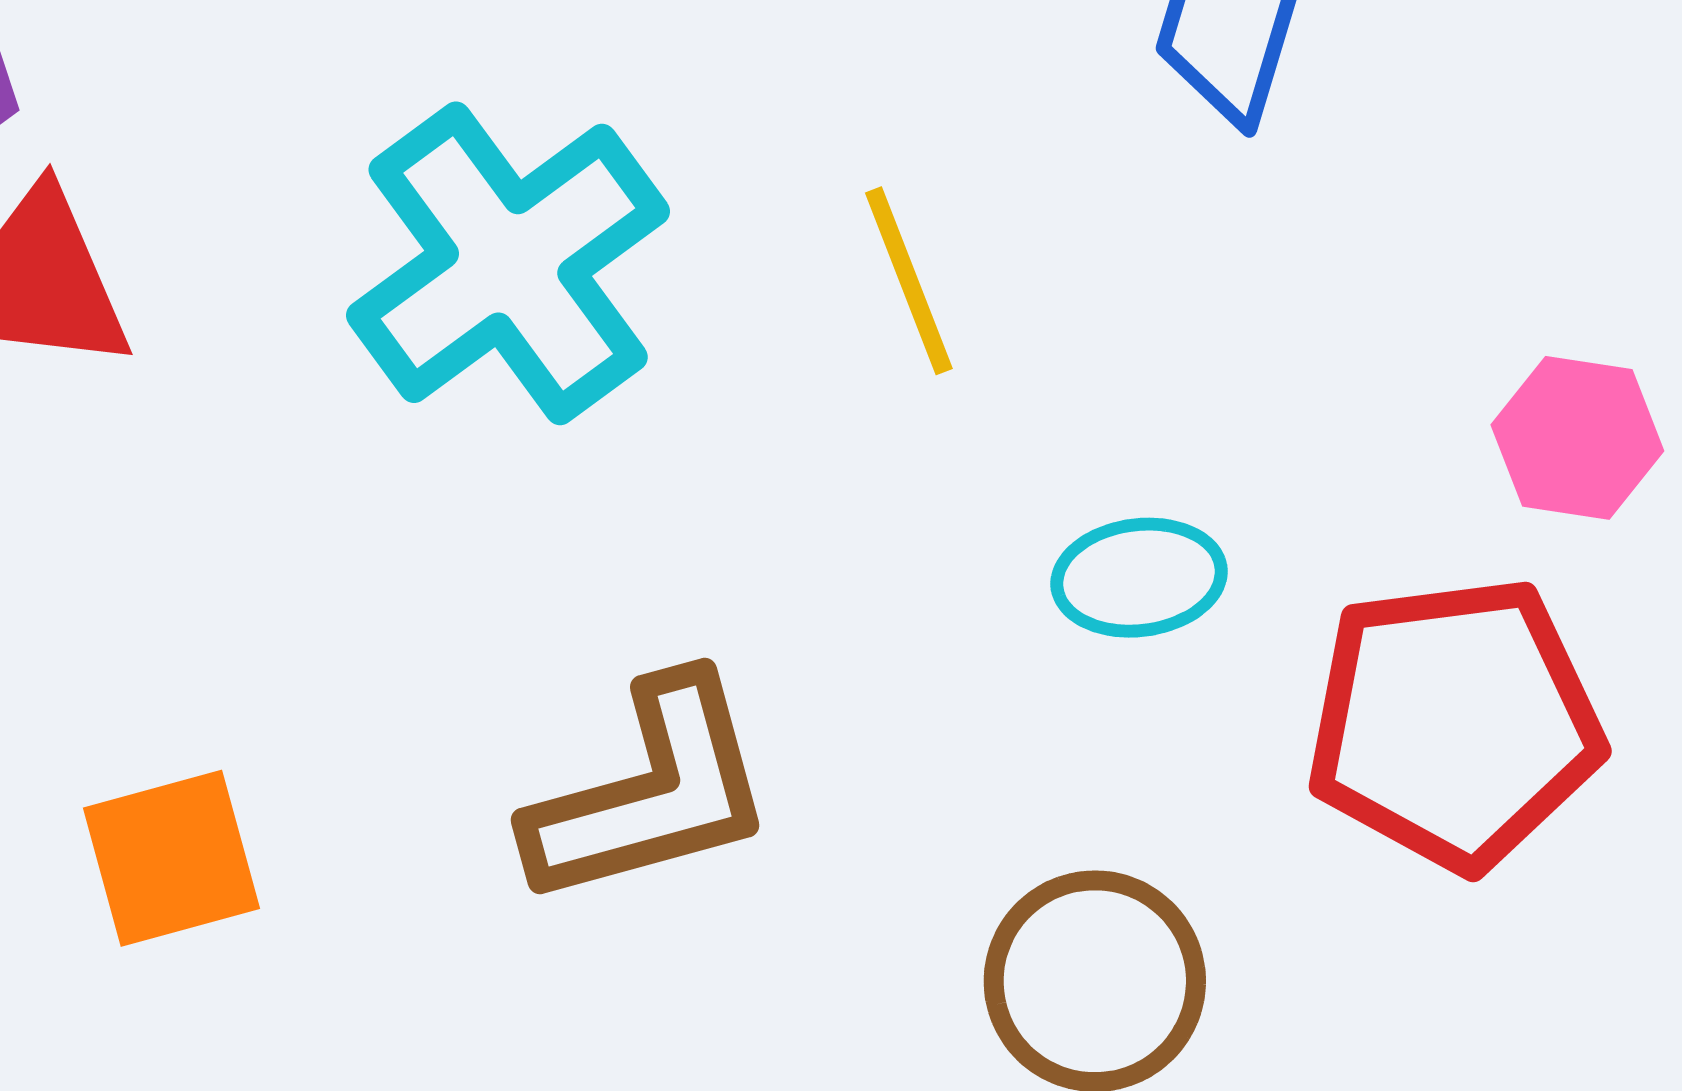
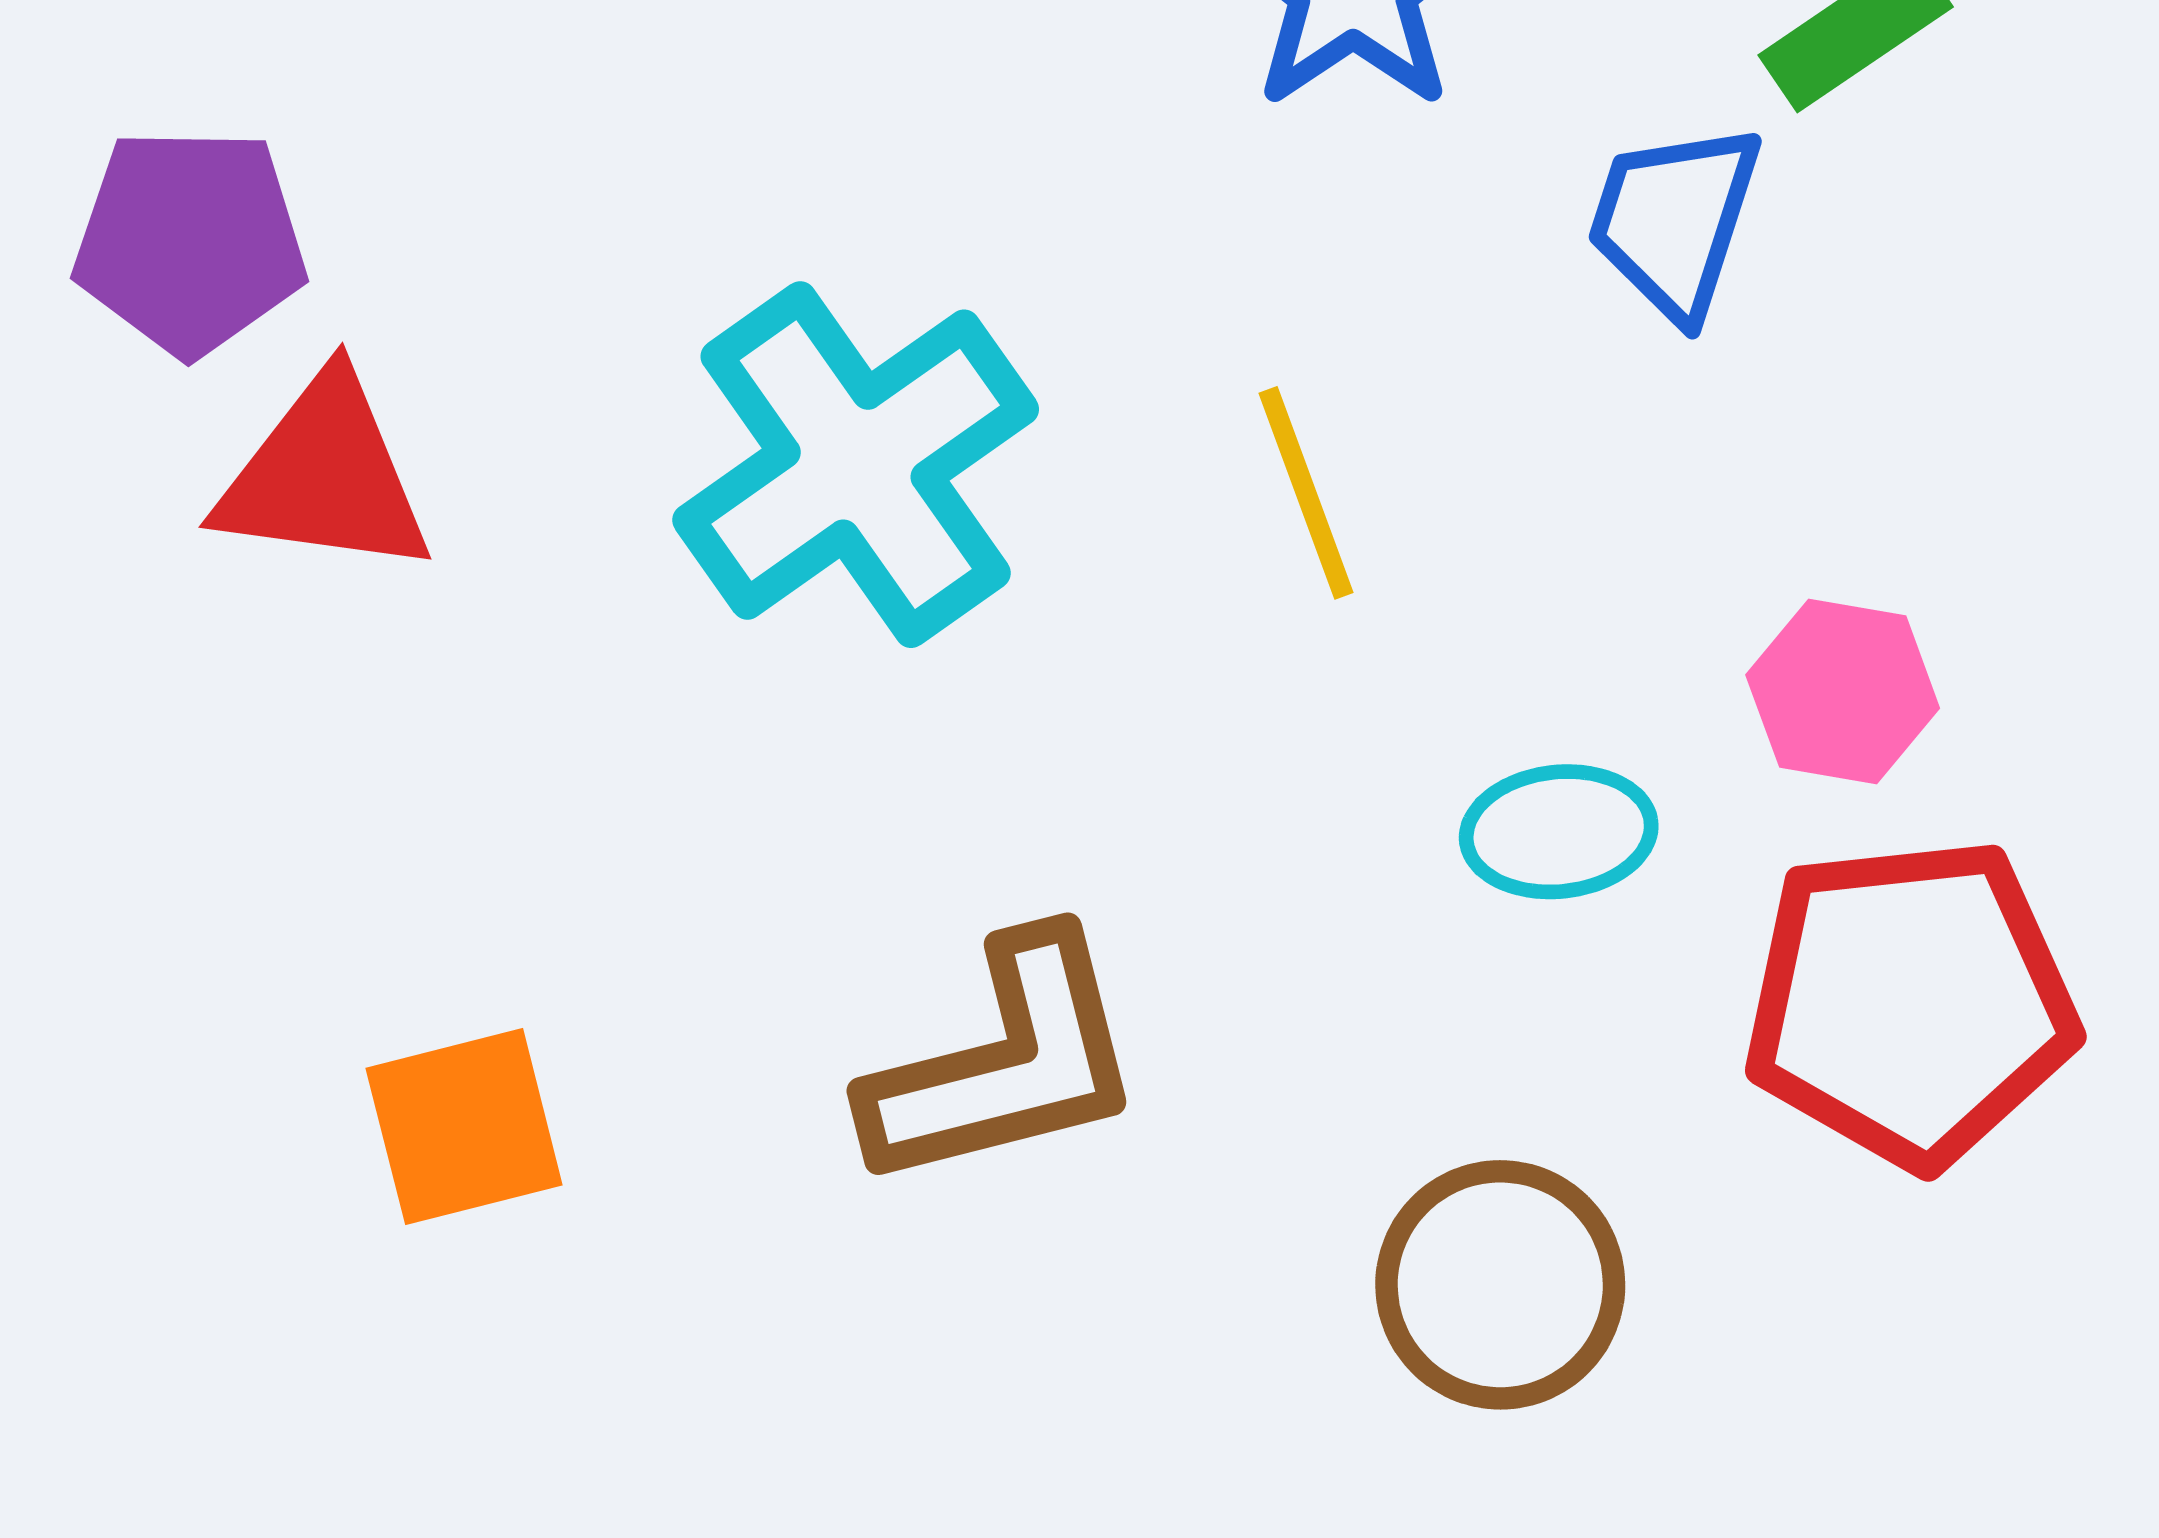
pink hexagon: (1577, 438) -> (1843, 692), moved

